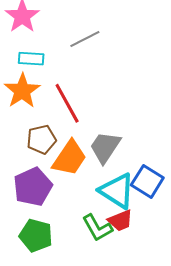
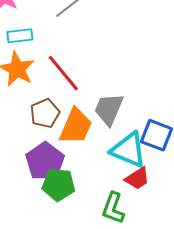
green L-shape: (97, 228) -> (113, 208), moved, turned 60
green pentagon: (36, 235) -> (59, 185), moved

